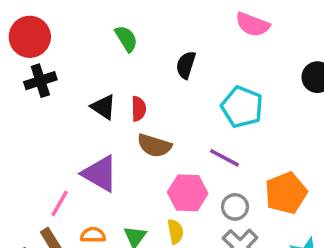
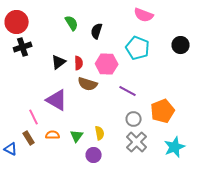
black semicircle: (186, 65) -> (97, 31), moved
black triangle: (103, 107) -> (59, 62), turned 49
cyan pentagon: (242, 107) -> (138, 48), moved
pink hexagon: (188, 193) -> (107, 64), moved
pink line: (60, 203) -> (34, 117), turned -56

